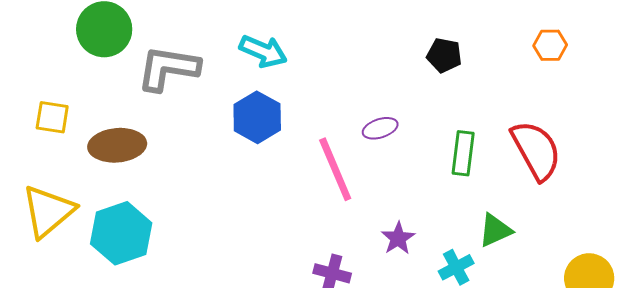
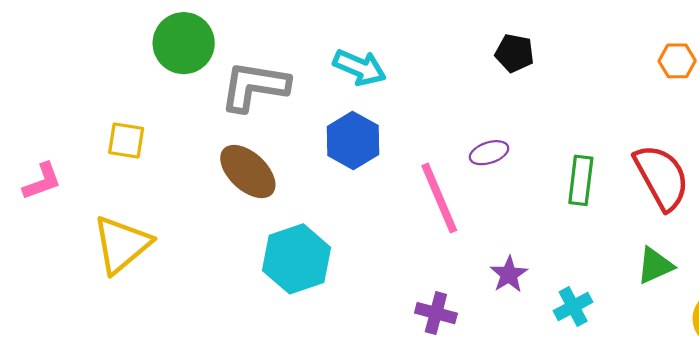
black pentagon: (444, 55) -> (514, 53), moved
brown ellipse: (117, 145) -> (248, 171), moved, turned 48
green triangle: (495, 230) -> (655, 266), moved
cyan hexagon: (121, 233) -> (297, 259), moved

